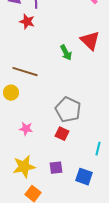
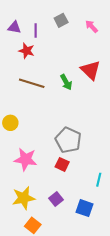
brown line: (25, 72) -> (32, 83), moved
pink star: (26, 129) -> (26, 159), size x1.6
purple square: (56, 168) -> (56, 199), turned -32

